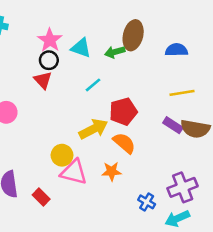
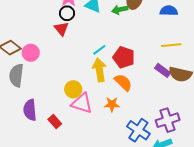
cyan line: (93, 85) -> (99, 50), moved
red pentagon: (123, 112) -> (124, 57), turned 30
yellow arrow: (93, 129) -> (99, 70), turned -75
blue cross: (147, 202) -> (138, 130), size x1.6

